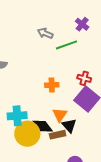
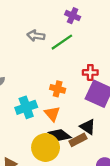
orange cross: (52, 85) -> (58, 89), turned 32
orange triangle: (60, 115) -> (52, 114), moved
cyan cross: (17, 116) -> (26, 107), moved

